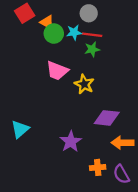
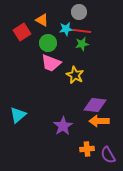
red square: (25, 13) -> (22, 32), moved
green circle: (54, 34) -> (48, 43), moved
orange arrow: (122, 143) -> (99, 121), moved

